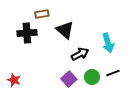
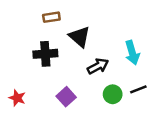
black cross: (27, 33) -> (45, 54), moved
purple square: (69, 79) -> (66, 97), moved

